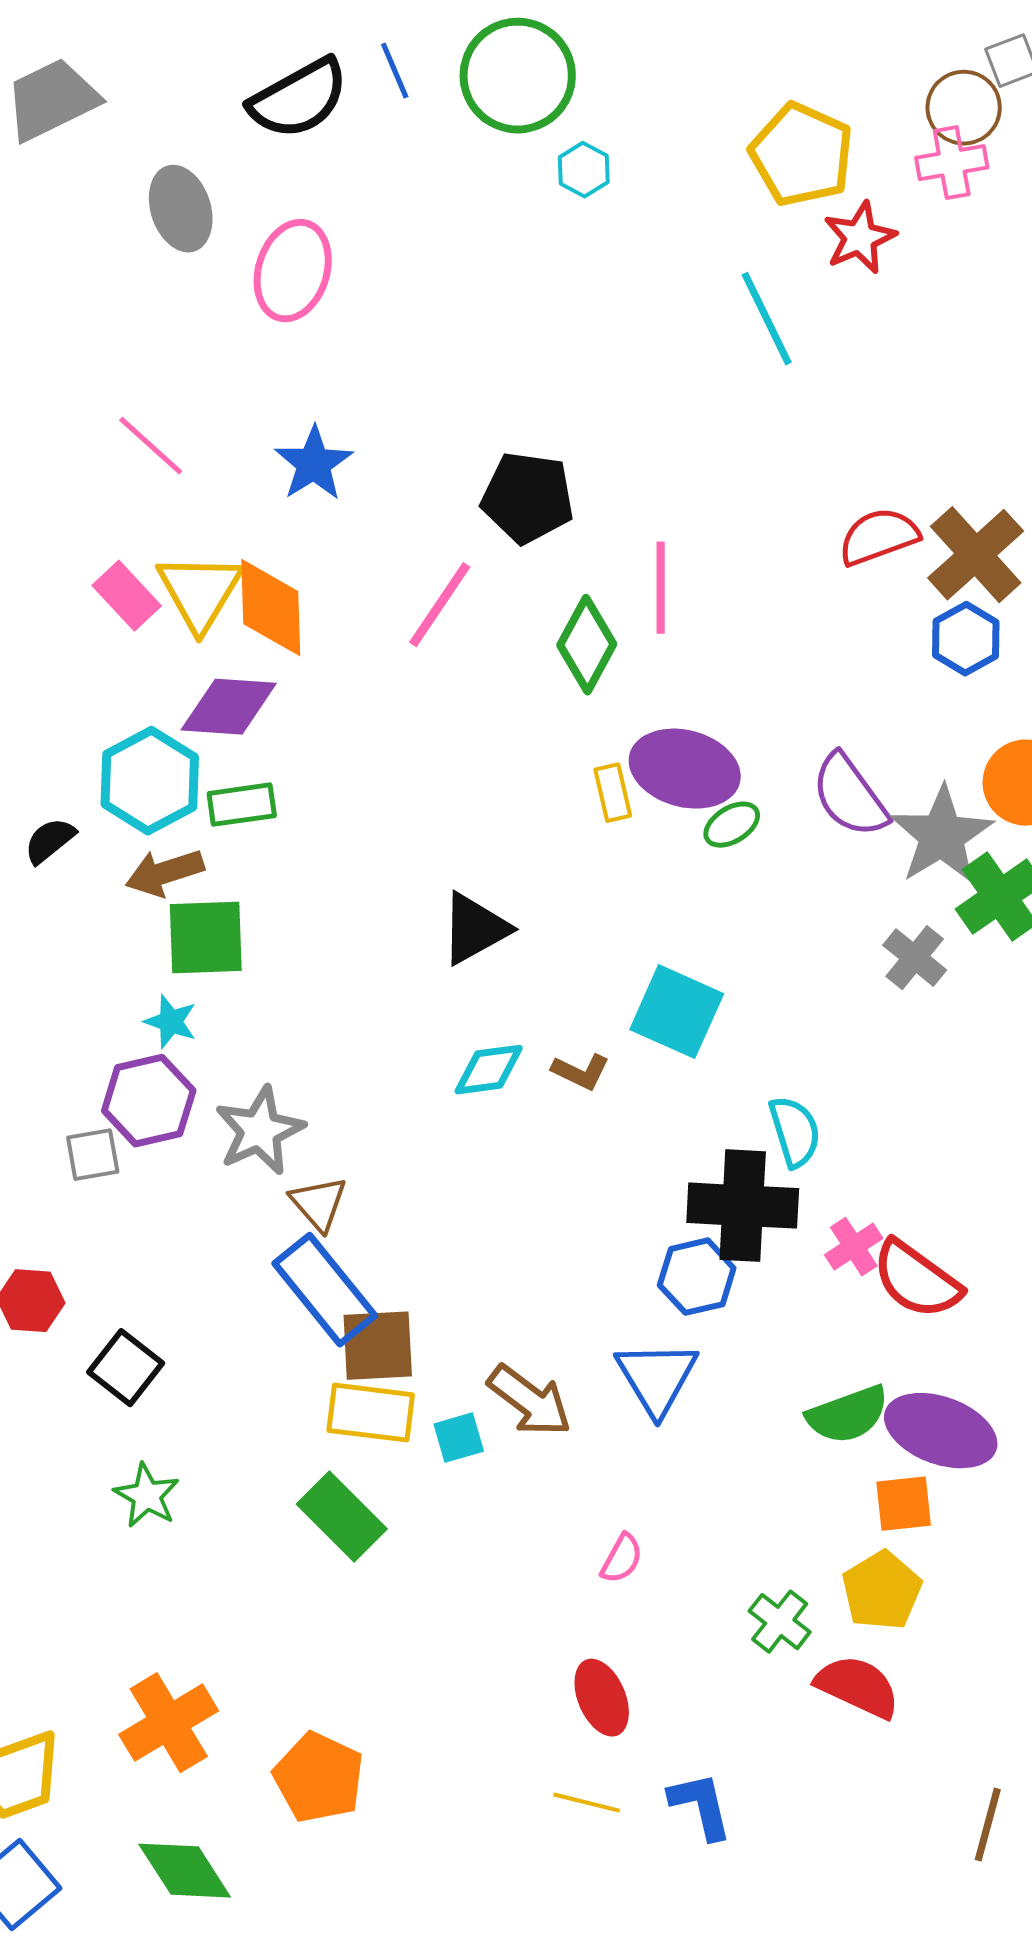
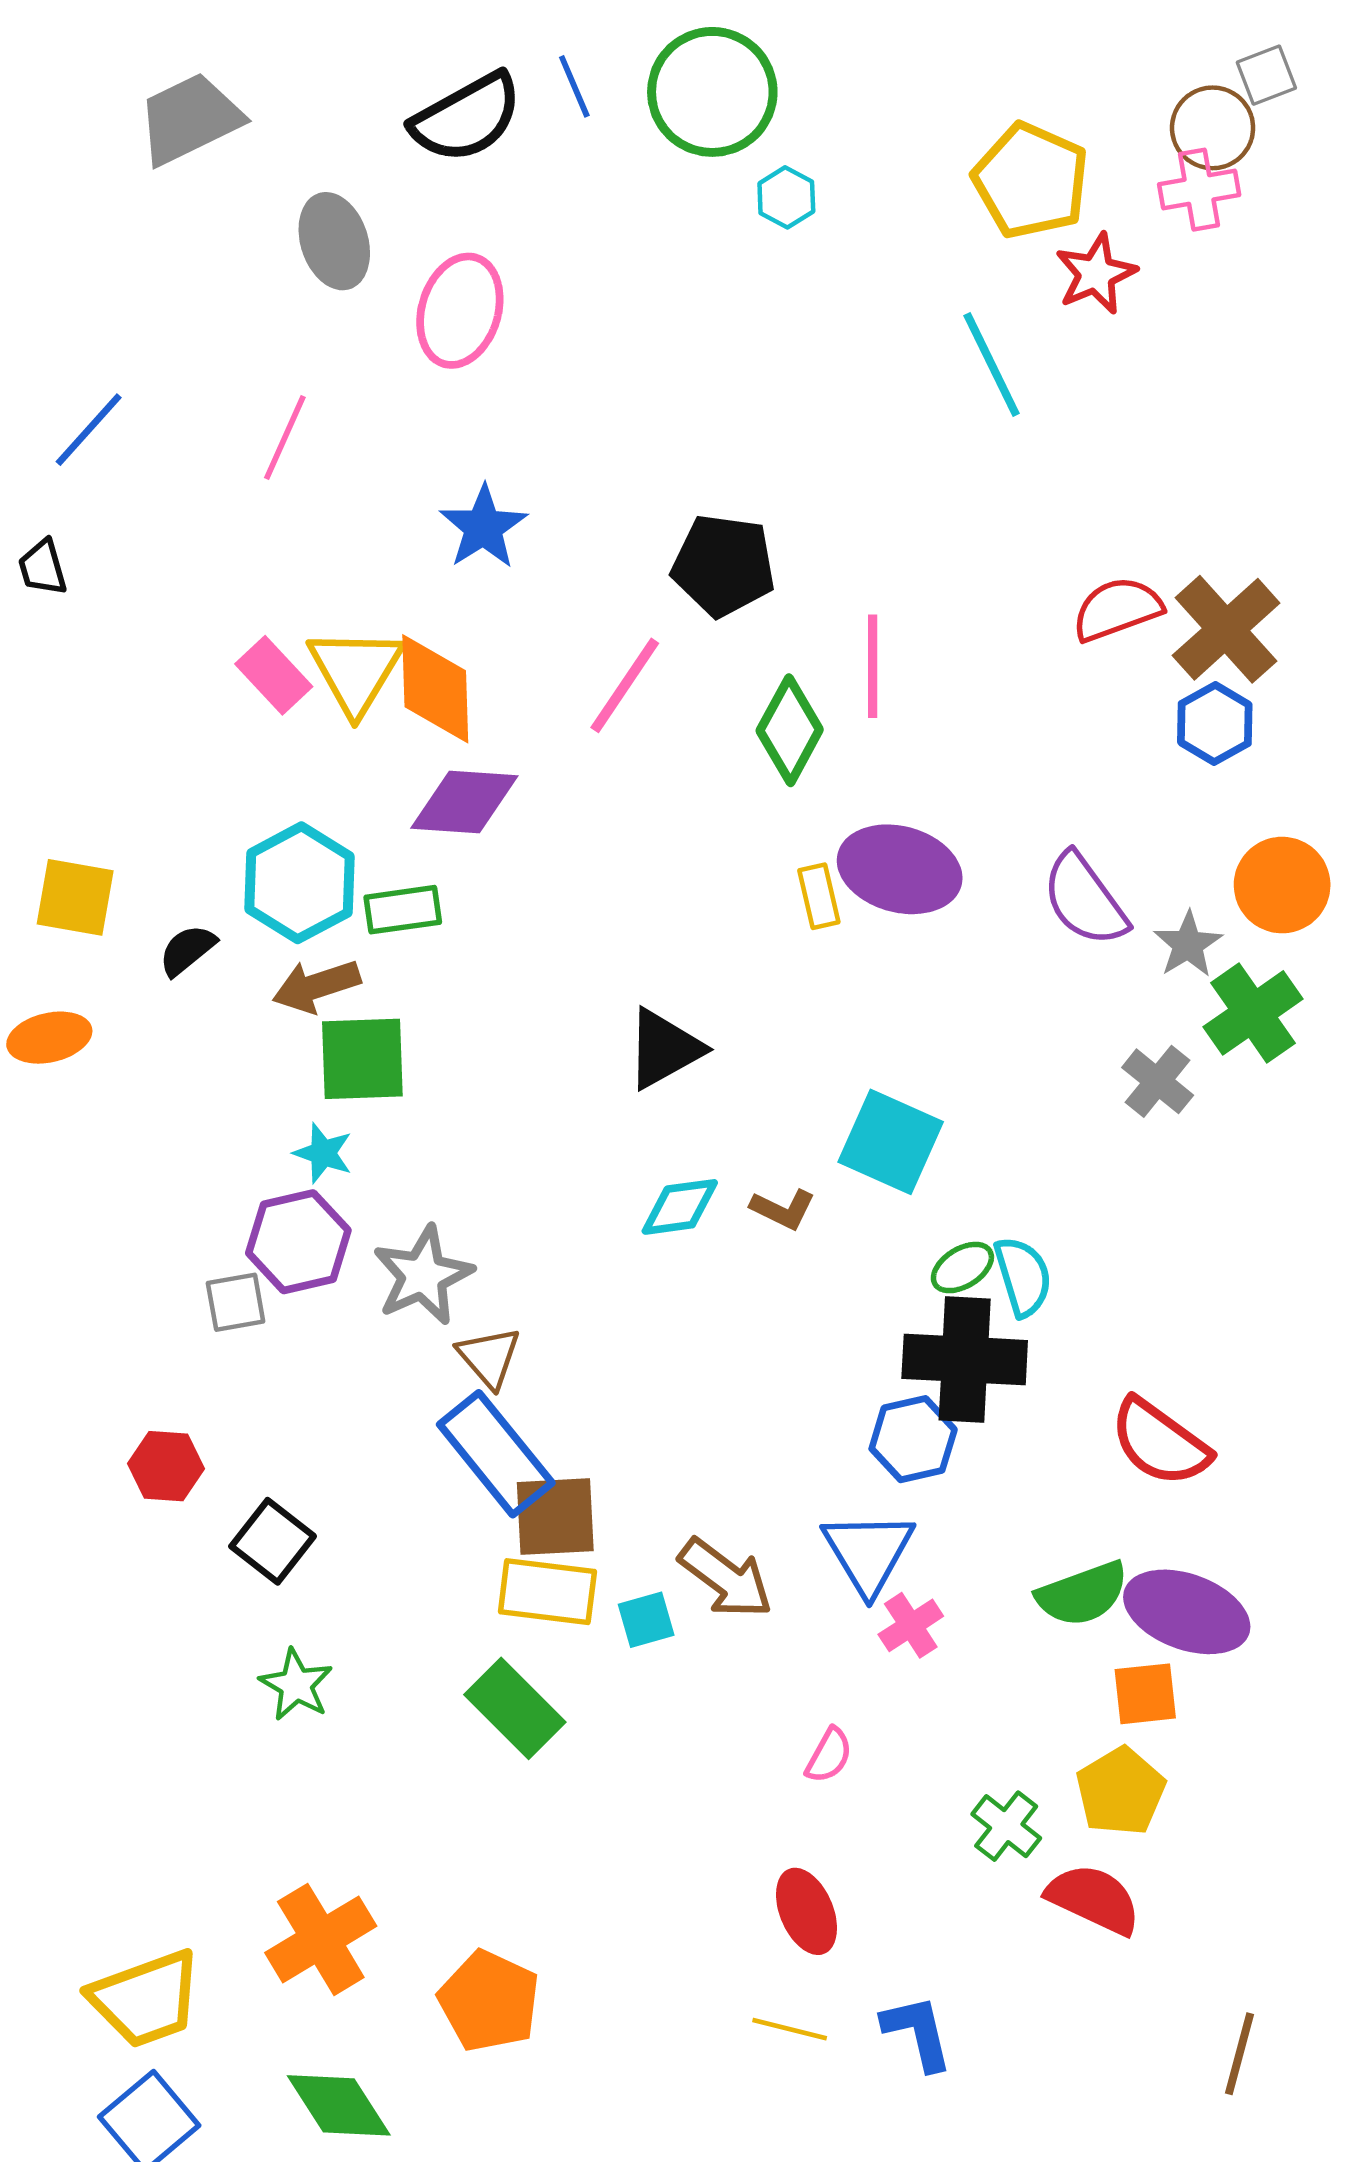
pink line: (151, 446) -> (285, 437), moved, turned 72
purple diamond: (229, 707) -> (464, 802), moved
green ellipse: (732, 825) -> (962, 1268), moved
gray star: (942, 836) -> (1188, 944), size x0.6
pink cross: (854, 1247) -> (911, 1625), moved

